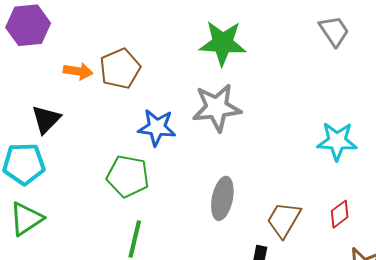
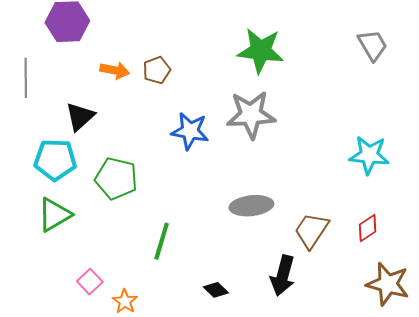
brown pentagon: (120, 69) -> (157, 70), size x0.7
green pentagon: (128, 176) -> (116, 178), moved
gray ellipse: (222, 198) -> (251, 206), turned 69

